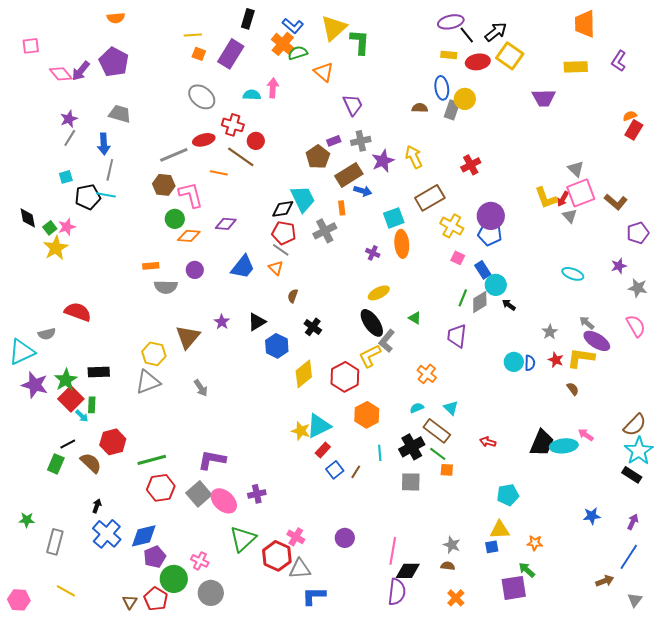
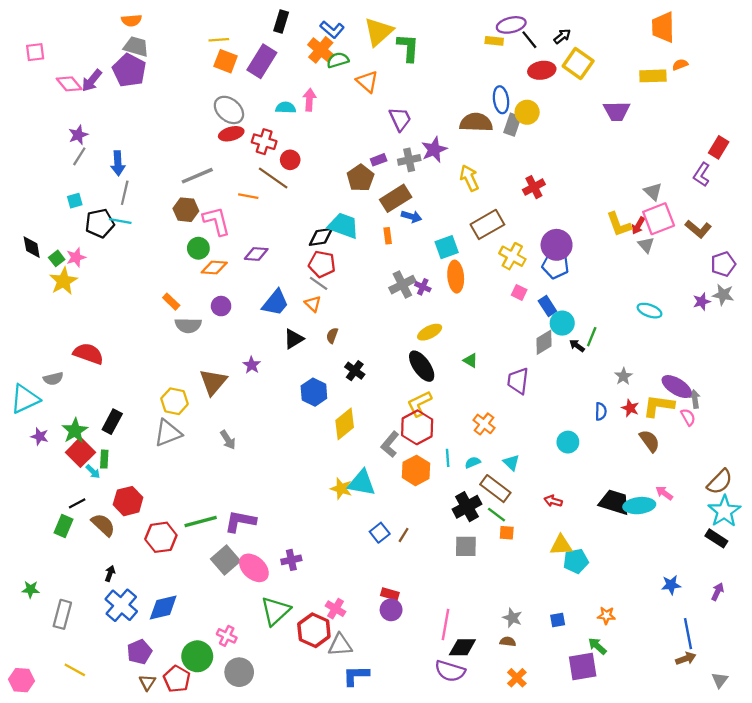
black arrow: (496, 32) -> (562, 36), size x0.7
orange square: (199, 54) -> (226, 61), size x1.5
yellow rectangle: (449, 55) -> (494, 41), moved
purple L-shape: (619, 61) -> (702, 175), moved
brown semicircle: (420, 108) -> (476, 122), size x1.8
gray trapezoid: (120, 114) -> (136, 46), moved
orange semicircle: (630, 116) -> (680, 65), moved
red ellipse: (204, 140) -> (231, 134), moved
purple star: (383, 161) -> (434, 150), moved
cyan trapezoid: (303, 199) -> (343, 226), turned -44
gray cross: (325, 231) -> (402, 285), moved
orange rectangle: (151, 266) -> (171, 302), turned 49
gray star: (638, 288) -> (723, 295), moved
green line: (463, 298) -> (592, 337), moved
black triangle: (257, 322) -> (294, 339), moved
gray arrow: (587, 323) -> (695, 399), moved, turned 42
pink semicircle: (636, 326) -> (688, 417), moved, size x0.7
gray L-shape: (387, 341) -> (390, 444), moved
cyan circle: (514, 362) -> (568, 442), moved
black rectangle: (99, 372) -> (112, 422), turned -60
red hexagon: (345, 377) -> (417, 427), moved
purple star: (35, 385) -> (40, 436), size x0.6
brown semicircle: (573, 389) -> (649, 441), size x1.5
cyan triangle: (319, 426) -> (362, 483), turned 36
black trapezoid: (542, 443) -> (614, 502), turned -96
red rectangle: (323, 450) -> (390, 594), moved, turned 63
cyan line: (380, 453) -> (448, 458), moved
green line: (152, 460) -> (201, 521), moved
red hexagon: (161, 488) -> (161, 537), moved
yellow triangle: (500, 530) -> (561, 545), moved
purple pentagon: (155, 557) -> (139, 652), moved
blue line: (629, 557) -> (688, 634), moved, turned -44
purple semicircle: (397, 592) -> (450, 671), turned 100

